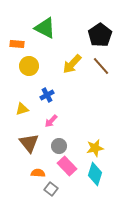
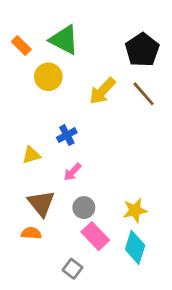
orange rectangle: (17, 44) -> (21, 45), moved, turned 40
yellow circle: (29, 66) -> (48, 77), moved
orange semicircle: (38, 173) -> (31, 233), moved

